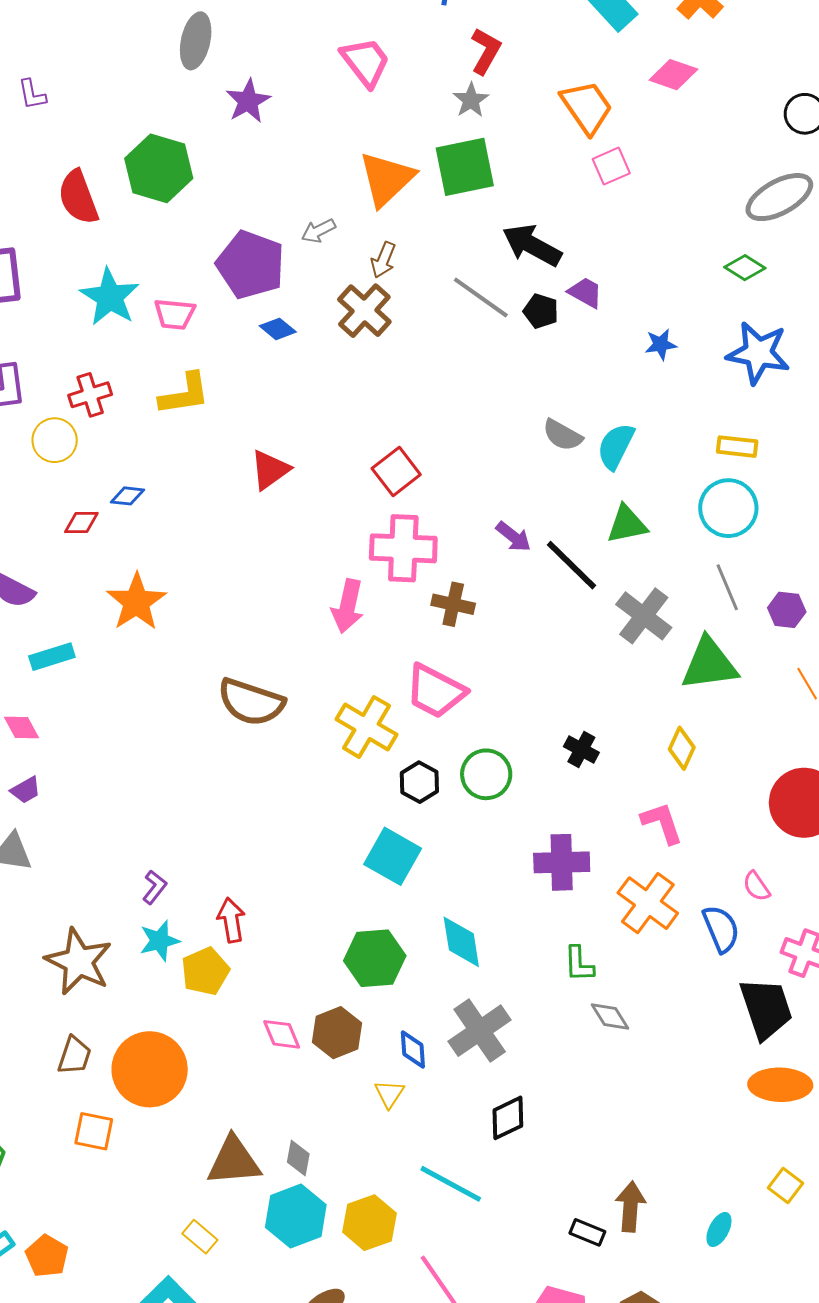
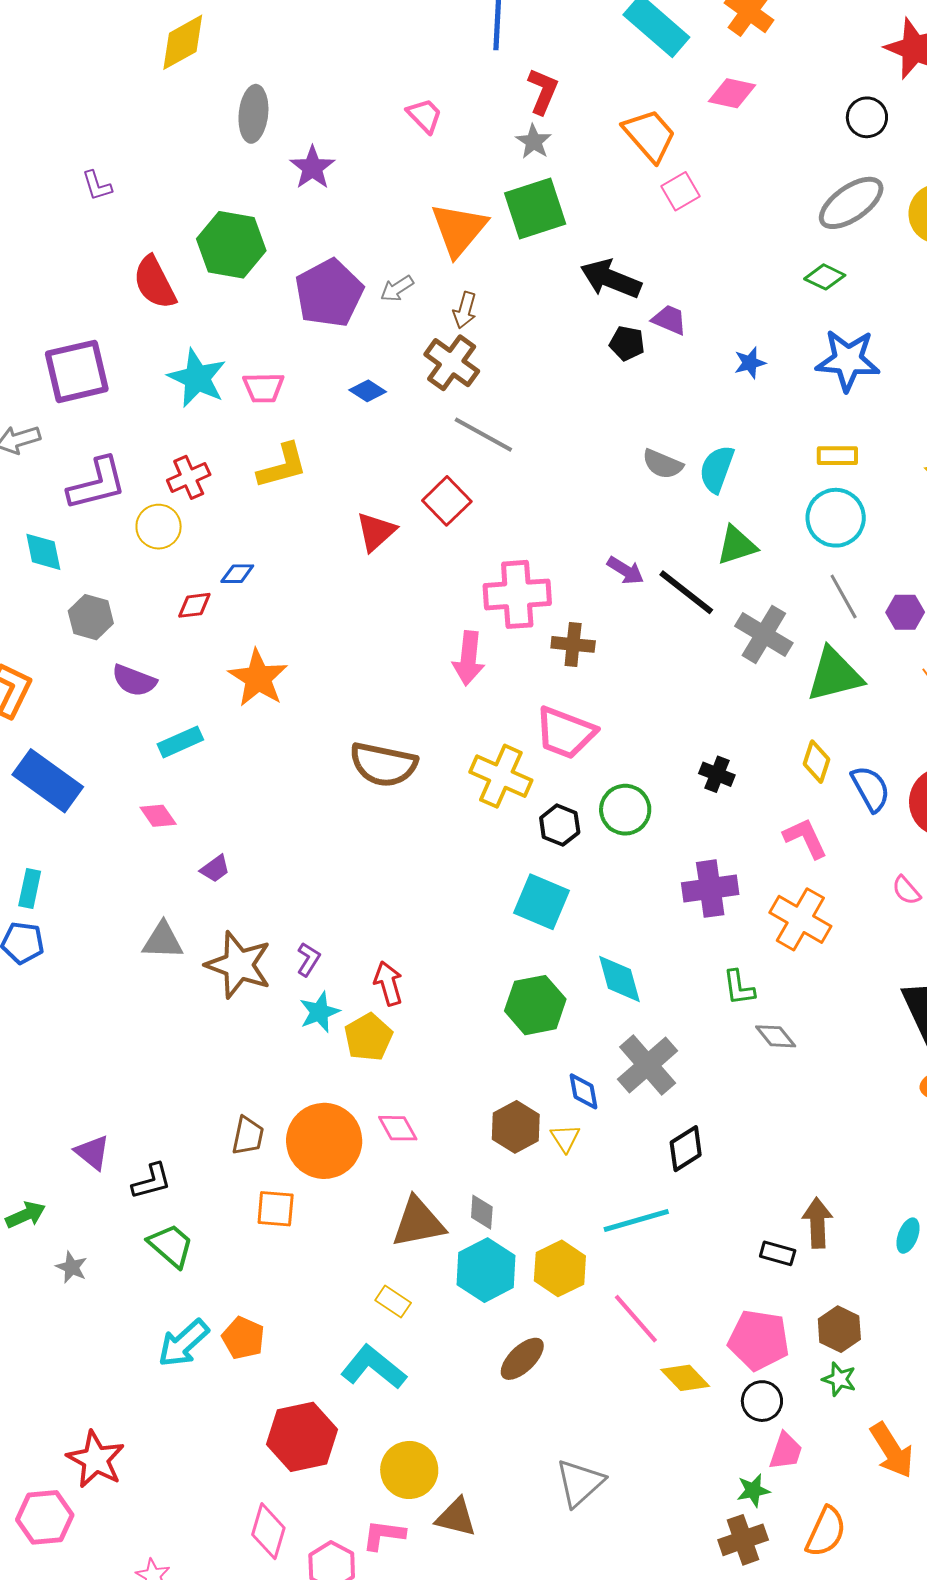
pink trapezoid: (366, 62) -> (425, 116), size x0.7
purple pentagon: (251, 265) -> (329, 293), moved, turned 30
gray line: (481, 297) -> (483, 435), moved
red square: (396, 471) -> (447, 501), moved
purple trapezoid: (26, 790) -> (215, 869), moved
blue semicircle: (721, 929) -> (871, 789), moved
brown star: (79, 962) -> (239, 965), moved
brown hexagon: (337, 1033) -> (516, 1127), moved
pink diamond: (282, 1034) -> (398, 1128), moved
cyan line: (451, 1184) -> (636, 1221), turned -38

